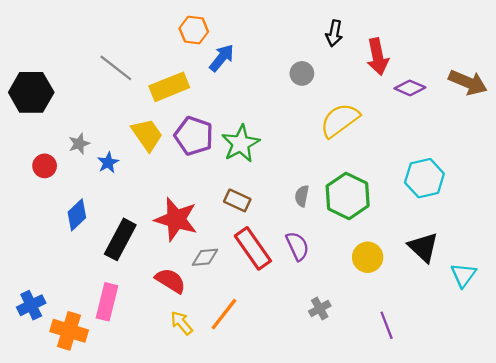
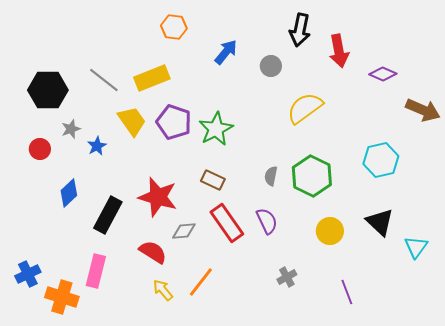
black arrow: (334, 33) -> (300, 30), size x1.4
blue arrow: (222, 58) -> (226, 52), moved
gray line: (116, 68) -> (104, 80), moved
brown arrow: (468, 82) -> (423, 110), moved
purple diamond: (410, 88) -> (383, 74), moved
black hexagon: (31, 92) -> (48, 90), moved

